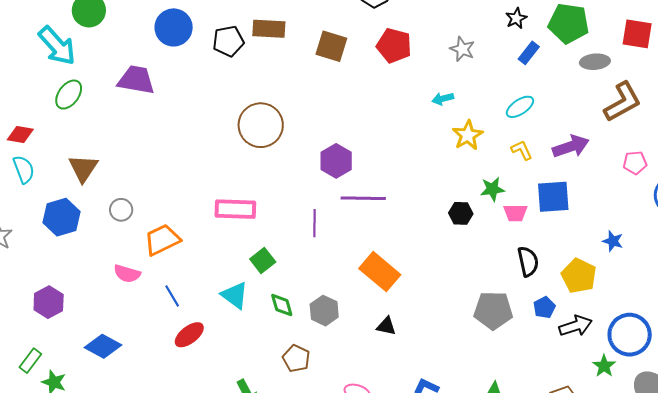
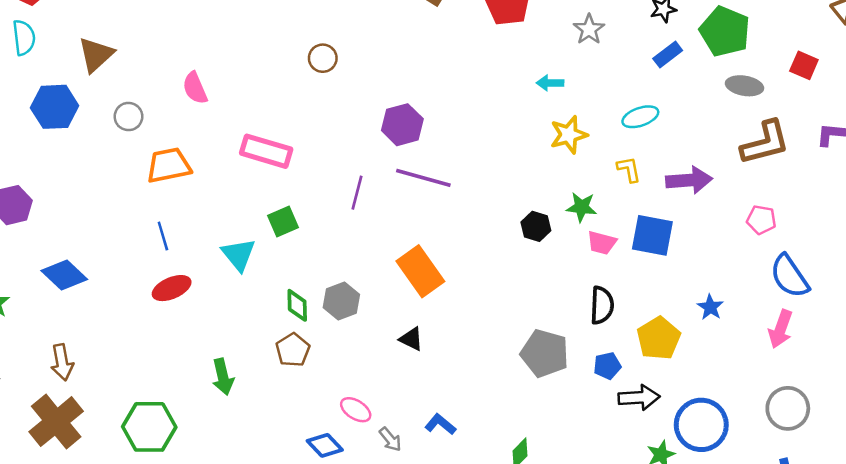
red square: (637, 34) -> (804, 65), size x0.7
brown circle: (261, 125) -> (323, 58), size x0.5
pink semicircle: (127, 274) -> (195, 88), moved, turned 36
green diamond: (282, 305) -> (297, 305), moved

